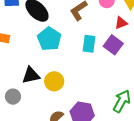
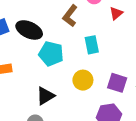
purple square: (113, 45) -> (117, 83), moved
yellow circle: (54, 81) -> (83, 80), moved

